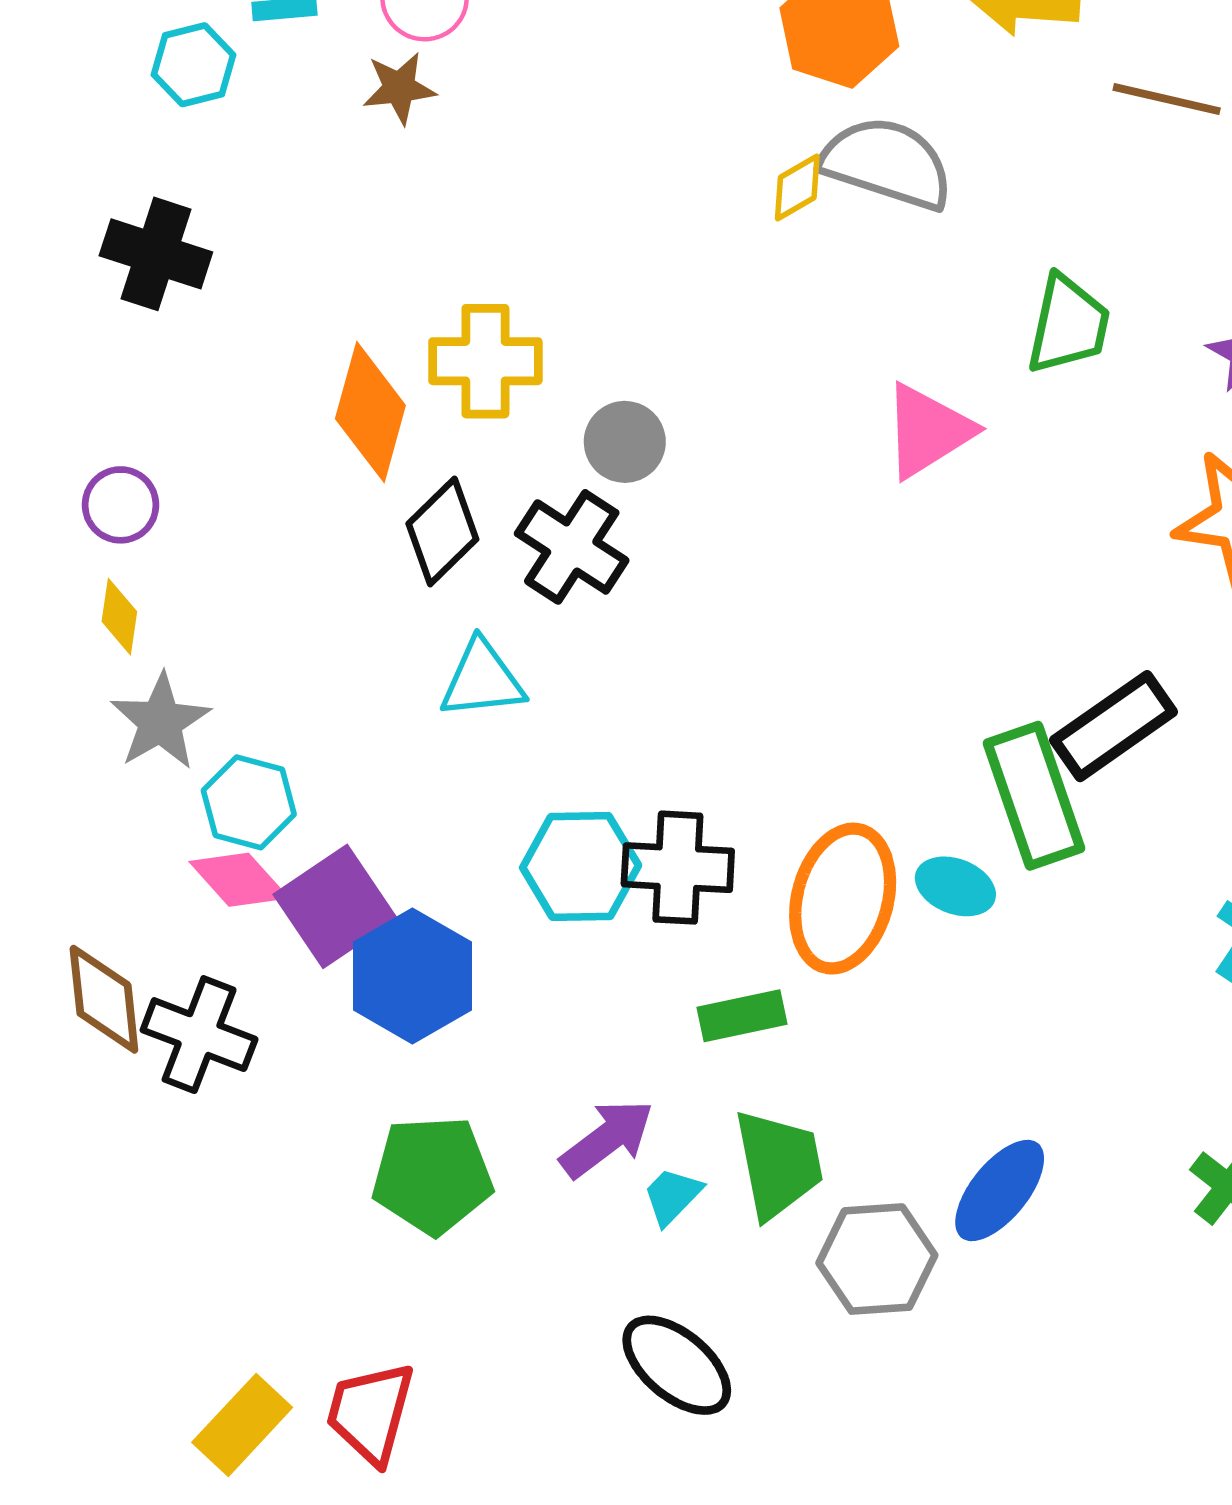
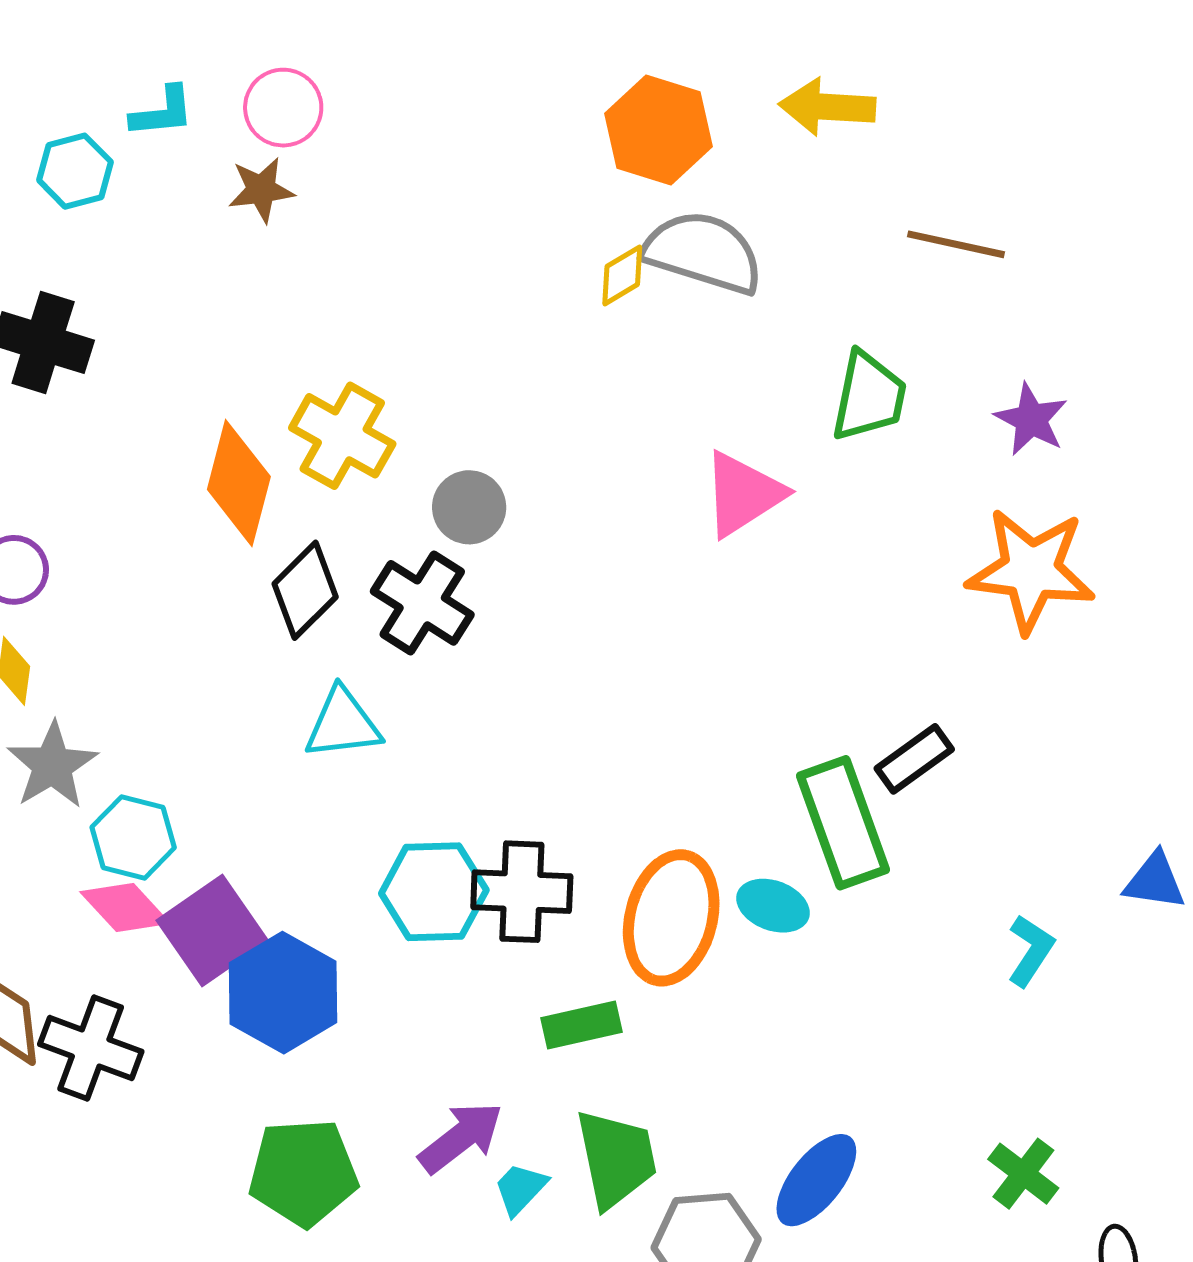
brown line: (1167, 99) -> (956, 244), moved
yellow cross: (485, 361) -> (342, 436), turned 30
black rectangle: (1114, 726) -> (914, 759), size x0.7

